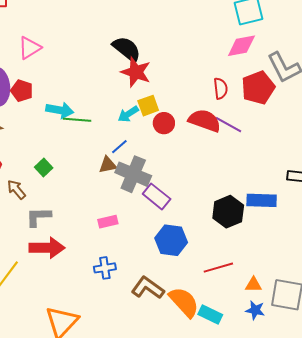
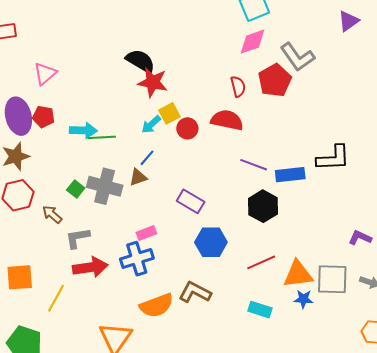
purple line: (229, 125) -> (254, 165), moved
gray cross: (133, 174) -> (105, 186), moved
blue rectangle: (262, 200) -> (290, 175), moved
blue cross: (105, 268) -> (137, 259), moved, size x1.5
orange triangle: (253, 285) -> (298, 274), size x1.8
orange semicircle: (184, 302) -> (157, 305), moved, turned 120

